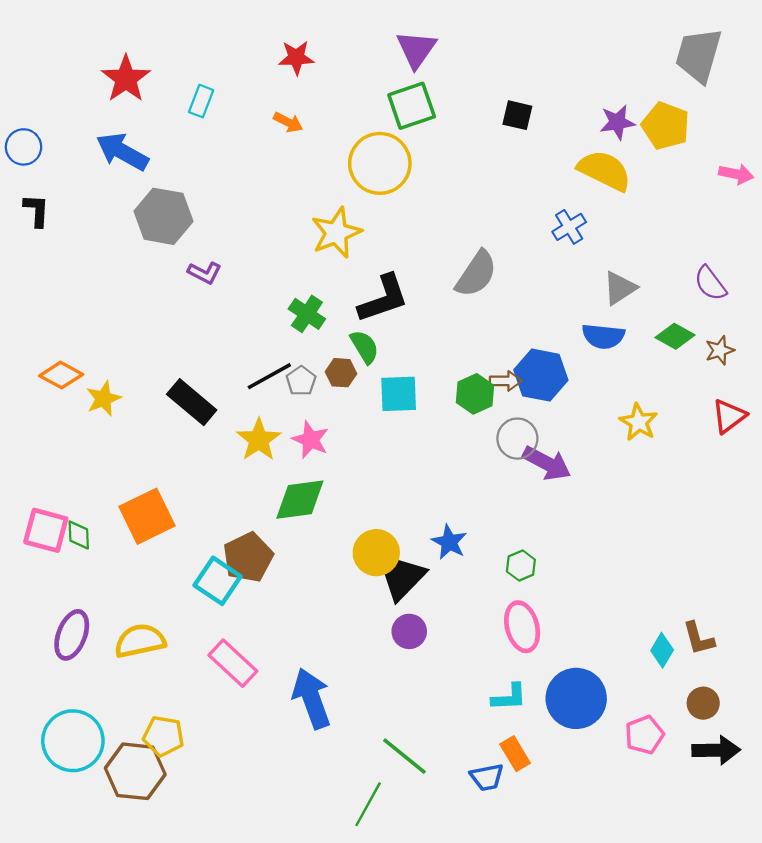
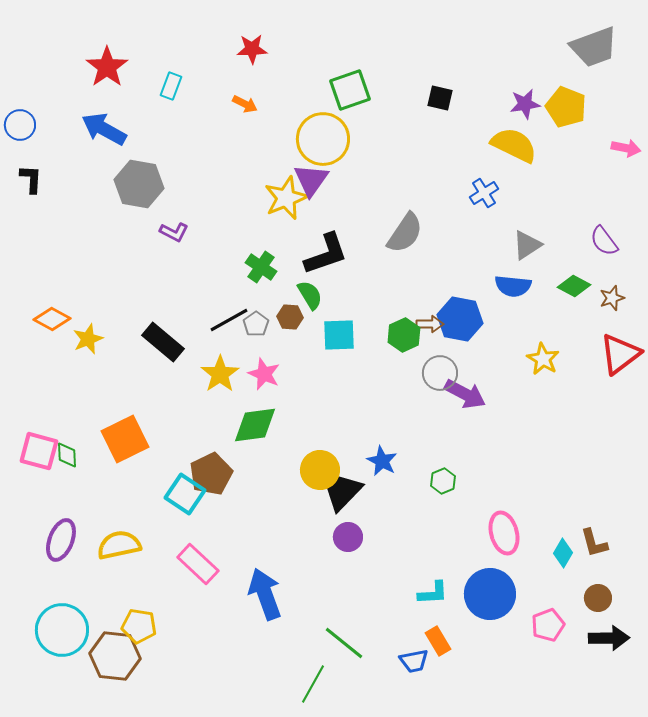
purple triangle: (416, 49) -> (311, 180), moved
gray trapezoid: (698, 55) -> (594, 47), turned -126
red triangle: (729, 416) -> (620, 354), size x1.4
pink ellipse: (522, 627) -> (504, 533), moved

